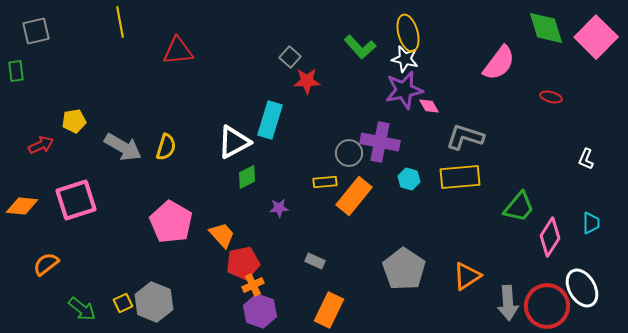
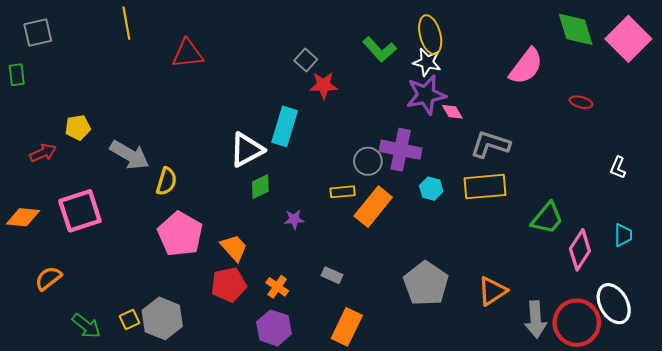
yellow semicircle: (166, 147) -> (166, 181), moved
red pentagon: (243, 263) -> (229, 285), moved
orange cross: (253, 285) -> (277, 287), moved, turned -30

